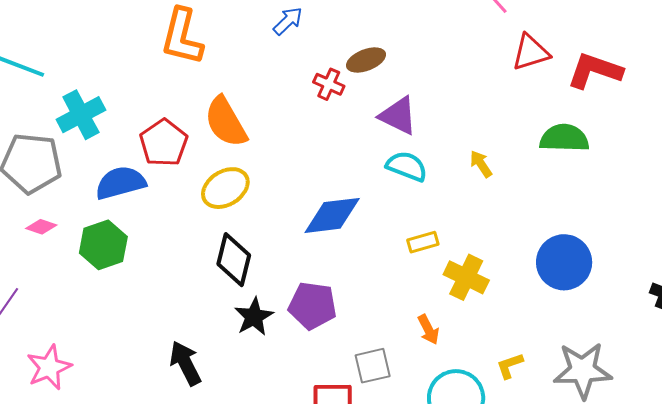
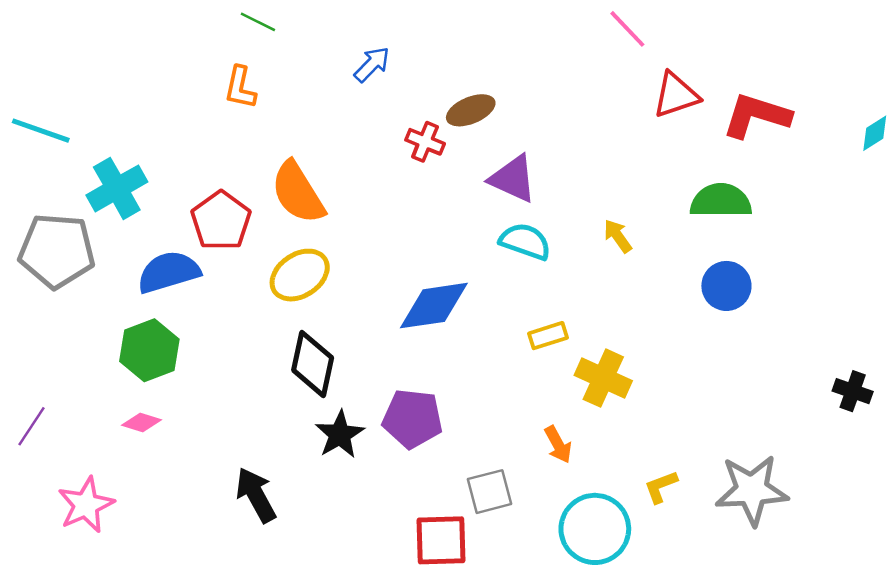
orange L-shape: (182, 37) -> (240, 88), size x0.6
pink diamond: (41, 227) -> (141, 423), moved
blue circle: (564, 262) -> (726, 286), moved, size x0.7

